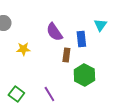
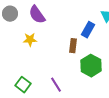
purple semicircle: (54, 32) -> (37, 15), moved
blue rectangle: (81, 39) -> (88, 30), turned 35

